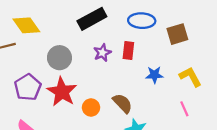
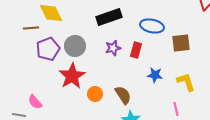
purple pentagon: (28, 87) -> (48, 49), moved

